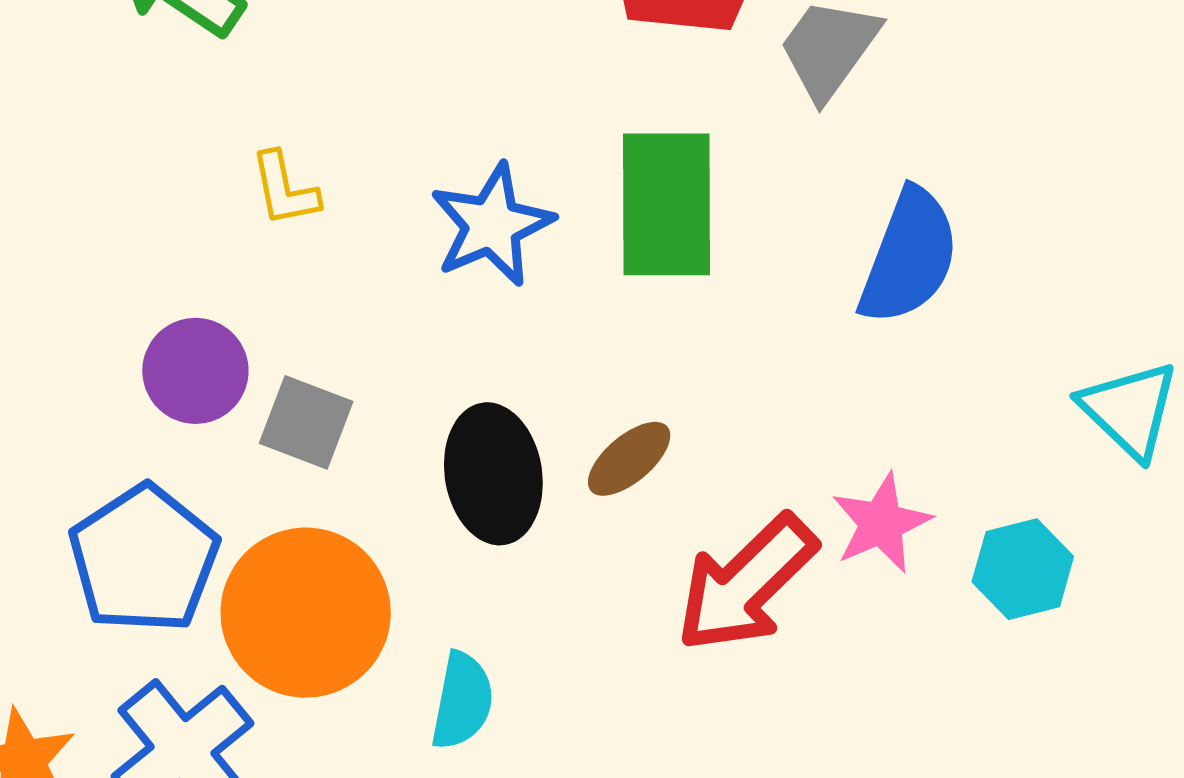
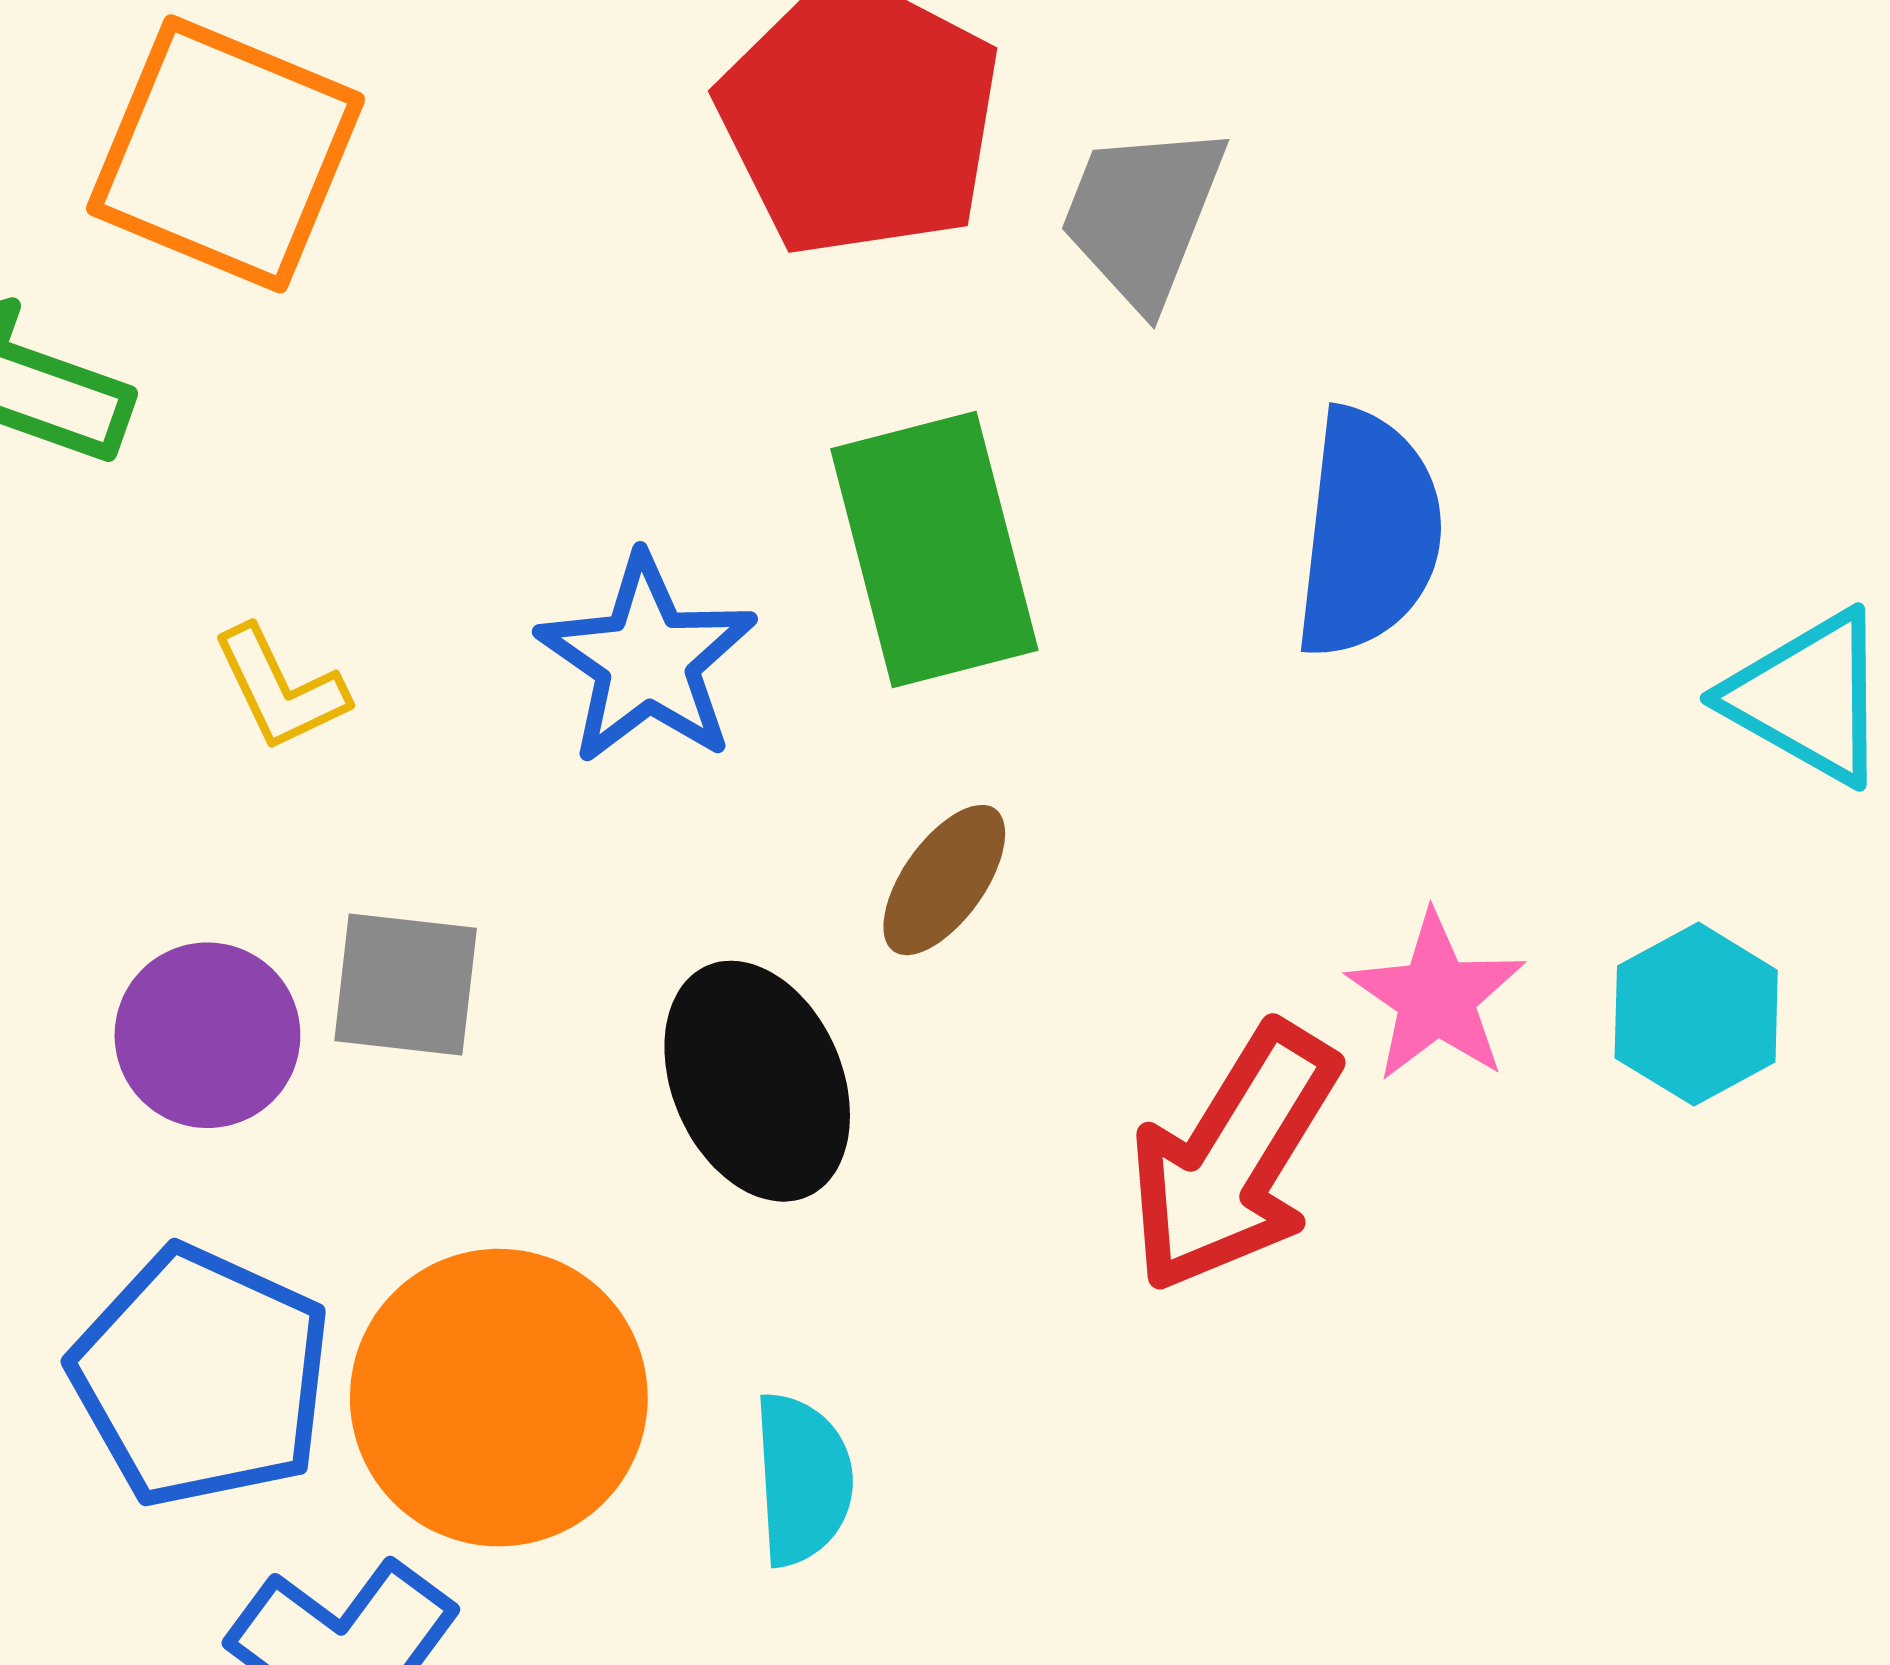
gray square: (306, 422) -> (406, 984), moved
brown ellipse: (629, 459) -> (944, 880), moved

